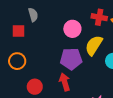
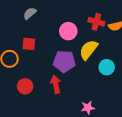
gray semicircle: (33, 15) -> (30, 13), turned -120
red square: (18, 31) -> (29, 44), moved

